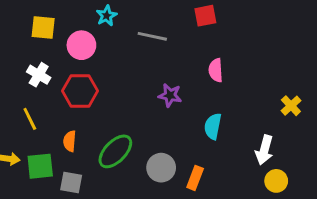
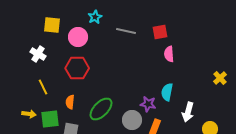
red square: (205, 16) -> (160, 32), moved
white cross: (39, 75) -> (38, 54), moved
purple star: (170, 95) -> (148, 104), moved
white arrow: (264, 150) -> (188, 112), moved

